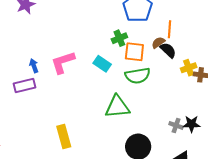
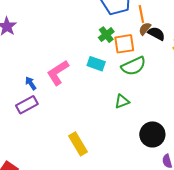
orange line: (170, 29) -> (141, 14), moved
green triangle: (117, 107) -> (122, 101), size x0.6

